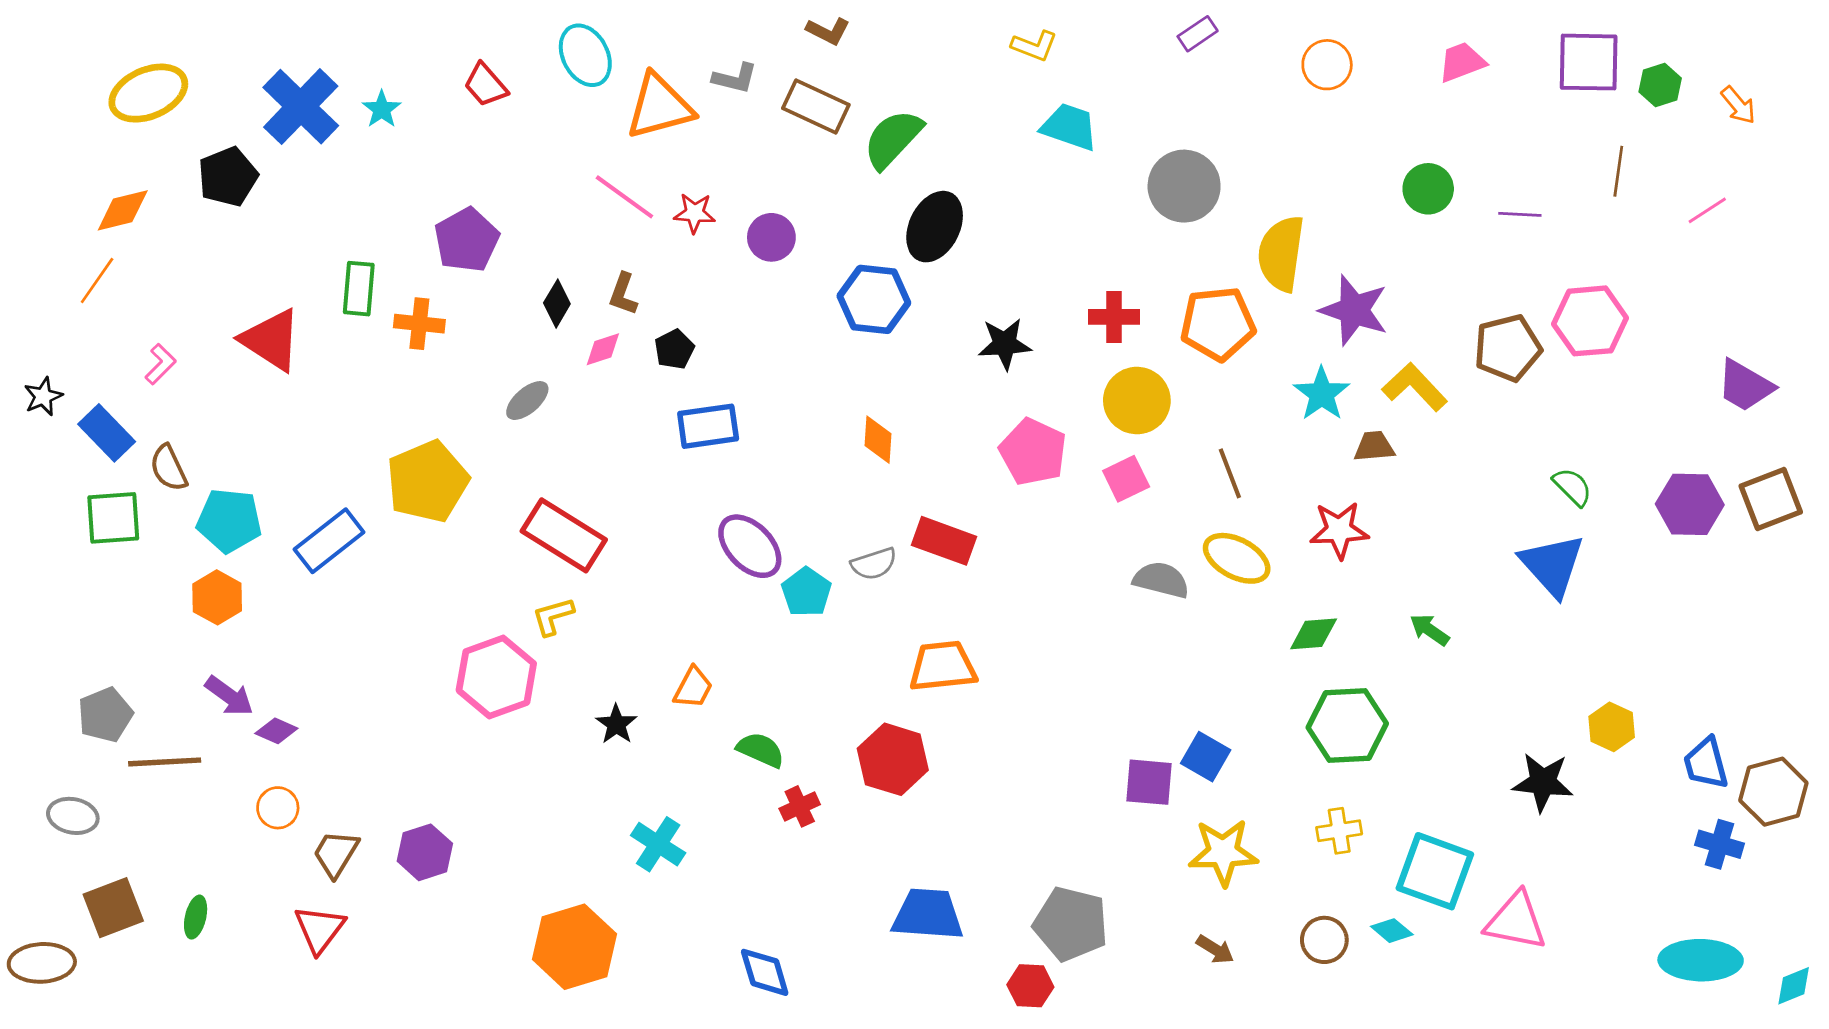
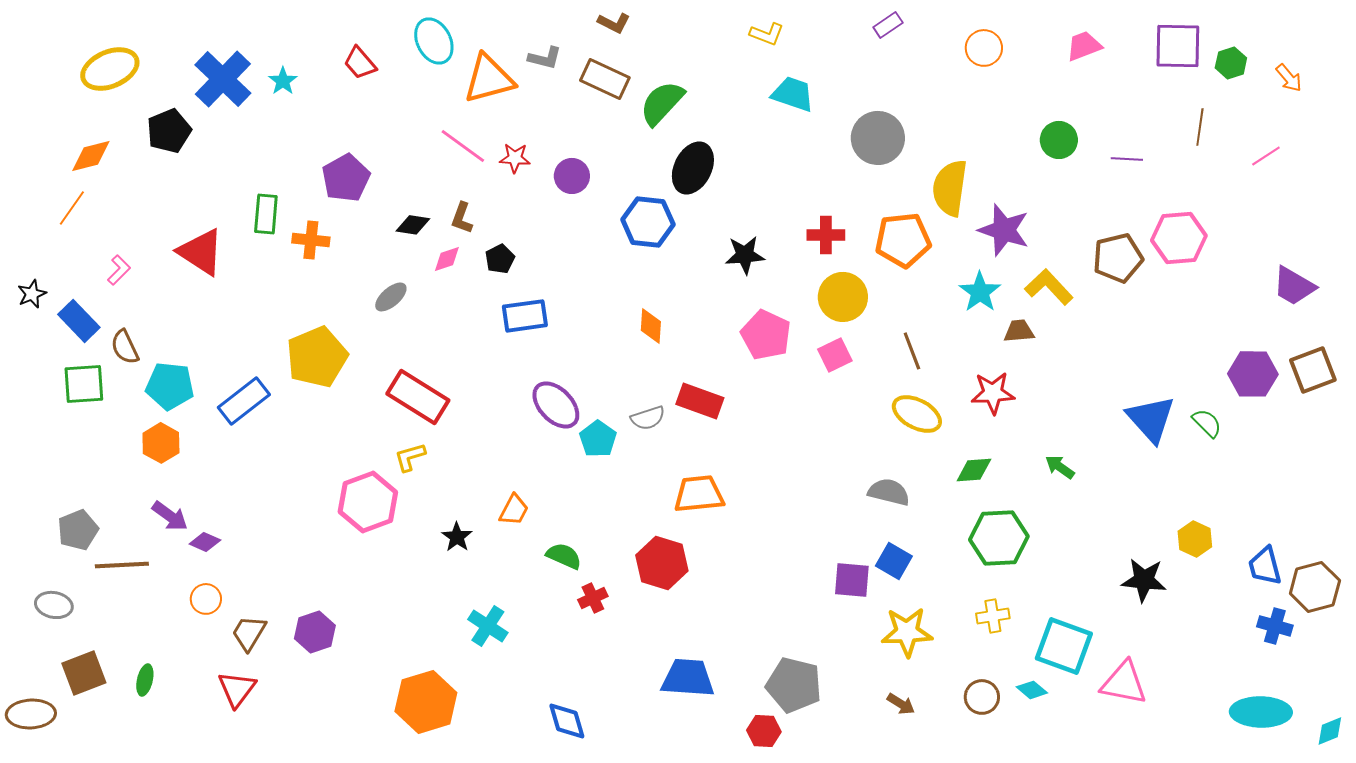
black diamond: (557, 303) -> (413, 225), turned 68
green semicircle: (1572, 487) -> (1207, 423), moved
gray semicircle: (1161, 580) -> (889, 492), moved

